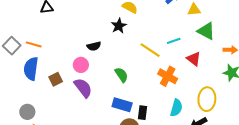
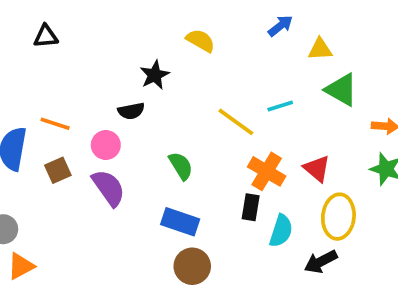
black star: (119, 26) -> (155, 75), moved
orange line: (34, 44) -> (55, 124), moved
red triangle: (194, 59) -> (317, 169), moved
black rectangle: (143, 113) -> (251, 207), moved

